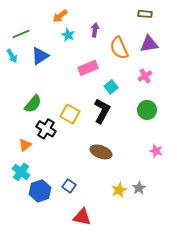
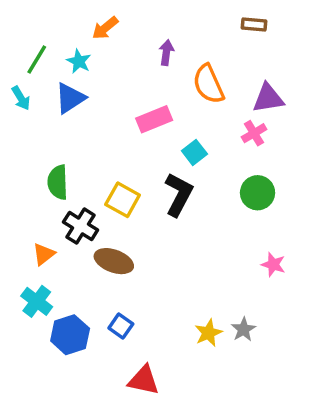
green line: (21, 34) -> (37, 60), turned -36
cyan star: (68, 35) -> (79, 61), moved
purple triangle: (149, 44) -> (268, 98), moved
green semicircle: (33, 104) -> (58, 182), turned 138
brown ellipse: (101, 152) -> (114, 261), moved

